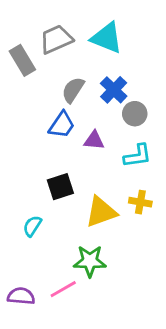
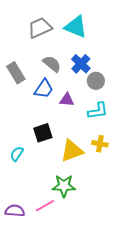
gray rectangle: (22, 60) -> (16, 73), moved
gray semicircle: (73, 90) -> (52, 64), turned 96
cyan semicircle: (32, 226) -> (17, 154), moved

